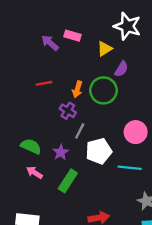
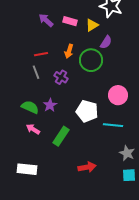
pink rectangle: (73, 36) -> (70, 21), moved
orange arrow: (77, 89) -> (69, 51), moved
gray line: (80, 131) -> (36, 72), moved, turned -48
white pentagon: (99, 151) -> (87, 111), turned 30
purple star: (61, 152) -> (50, 105), moved

